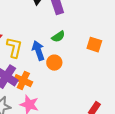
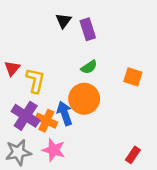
blue arrow: (38, 51) -> (65, 113), moved
orange circle: (54, 63) -> (84, 99), size x1.6

